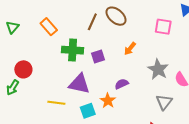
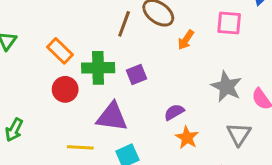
orange rectangle: (49, 27) -> (60, 51), moved
orange arrow: (130, 49) -> (186, 40), moved
red circle: (23, 69) -> (65, 89), moved
orange star: (108, 101) -> (187, 138), moved

